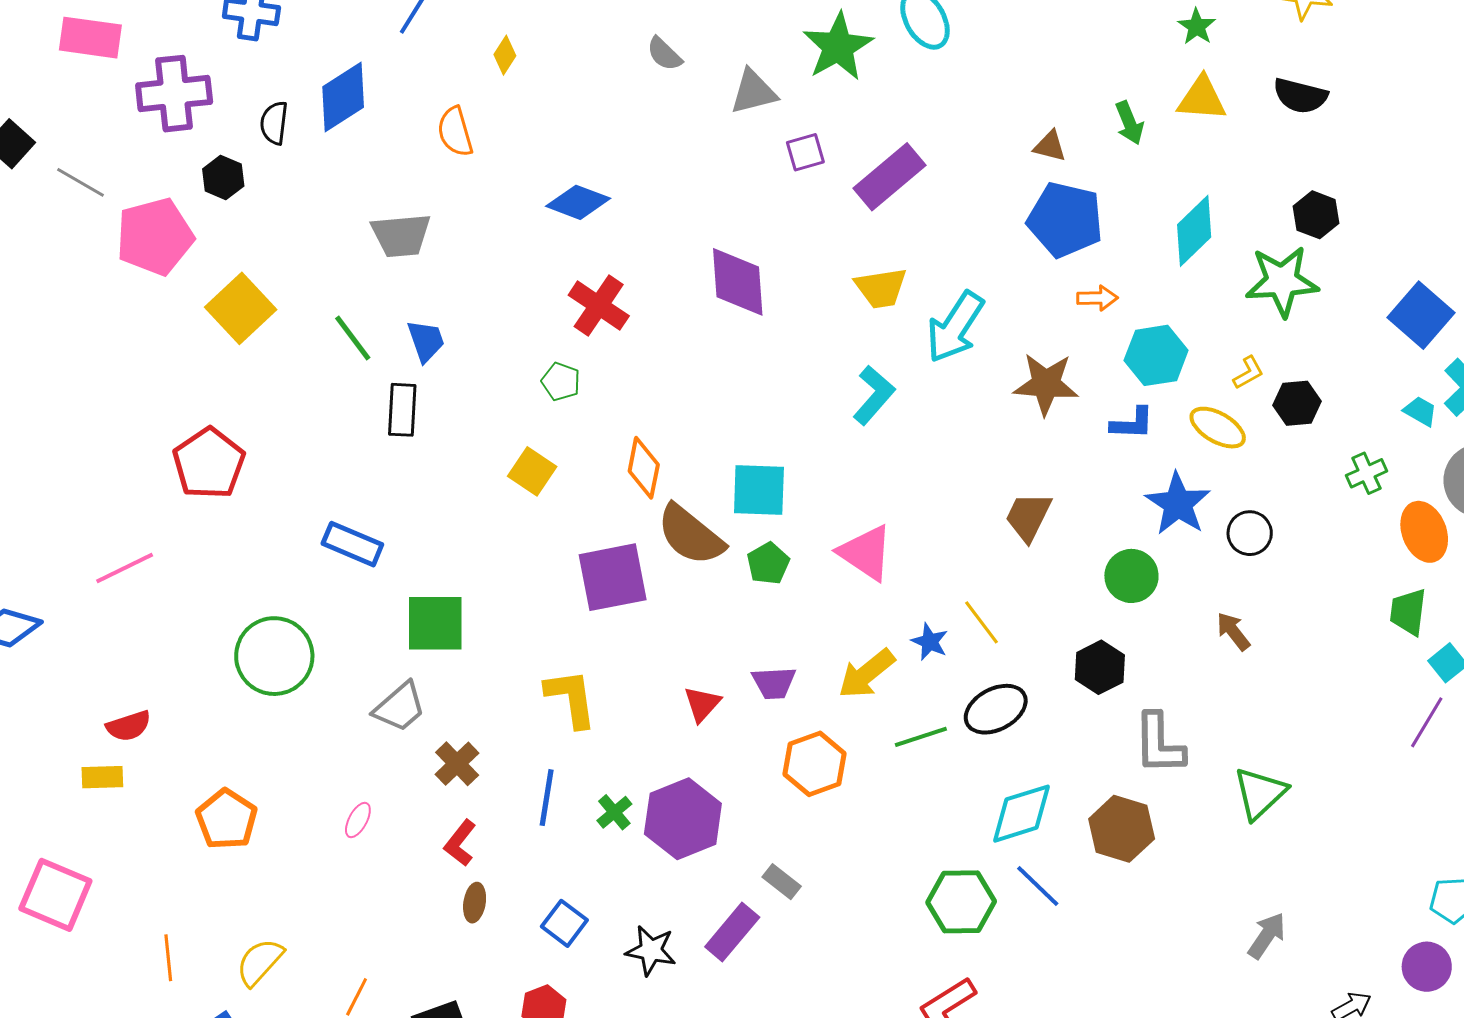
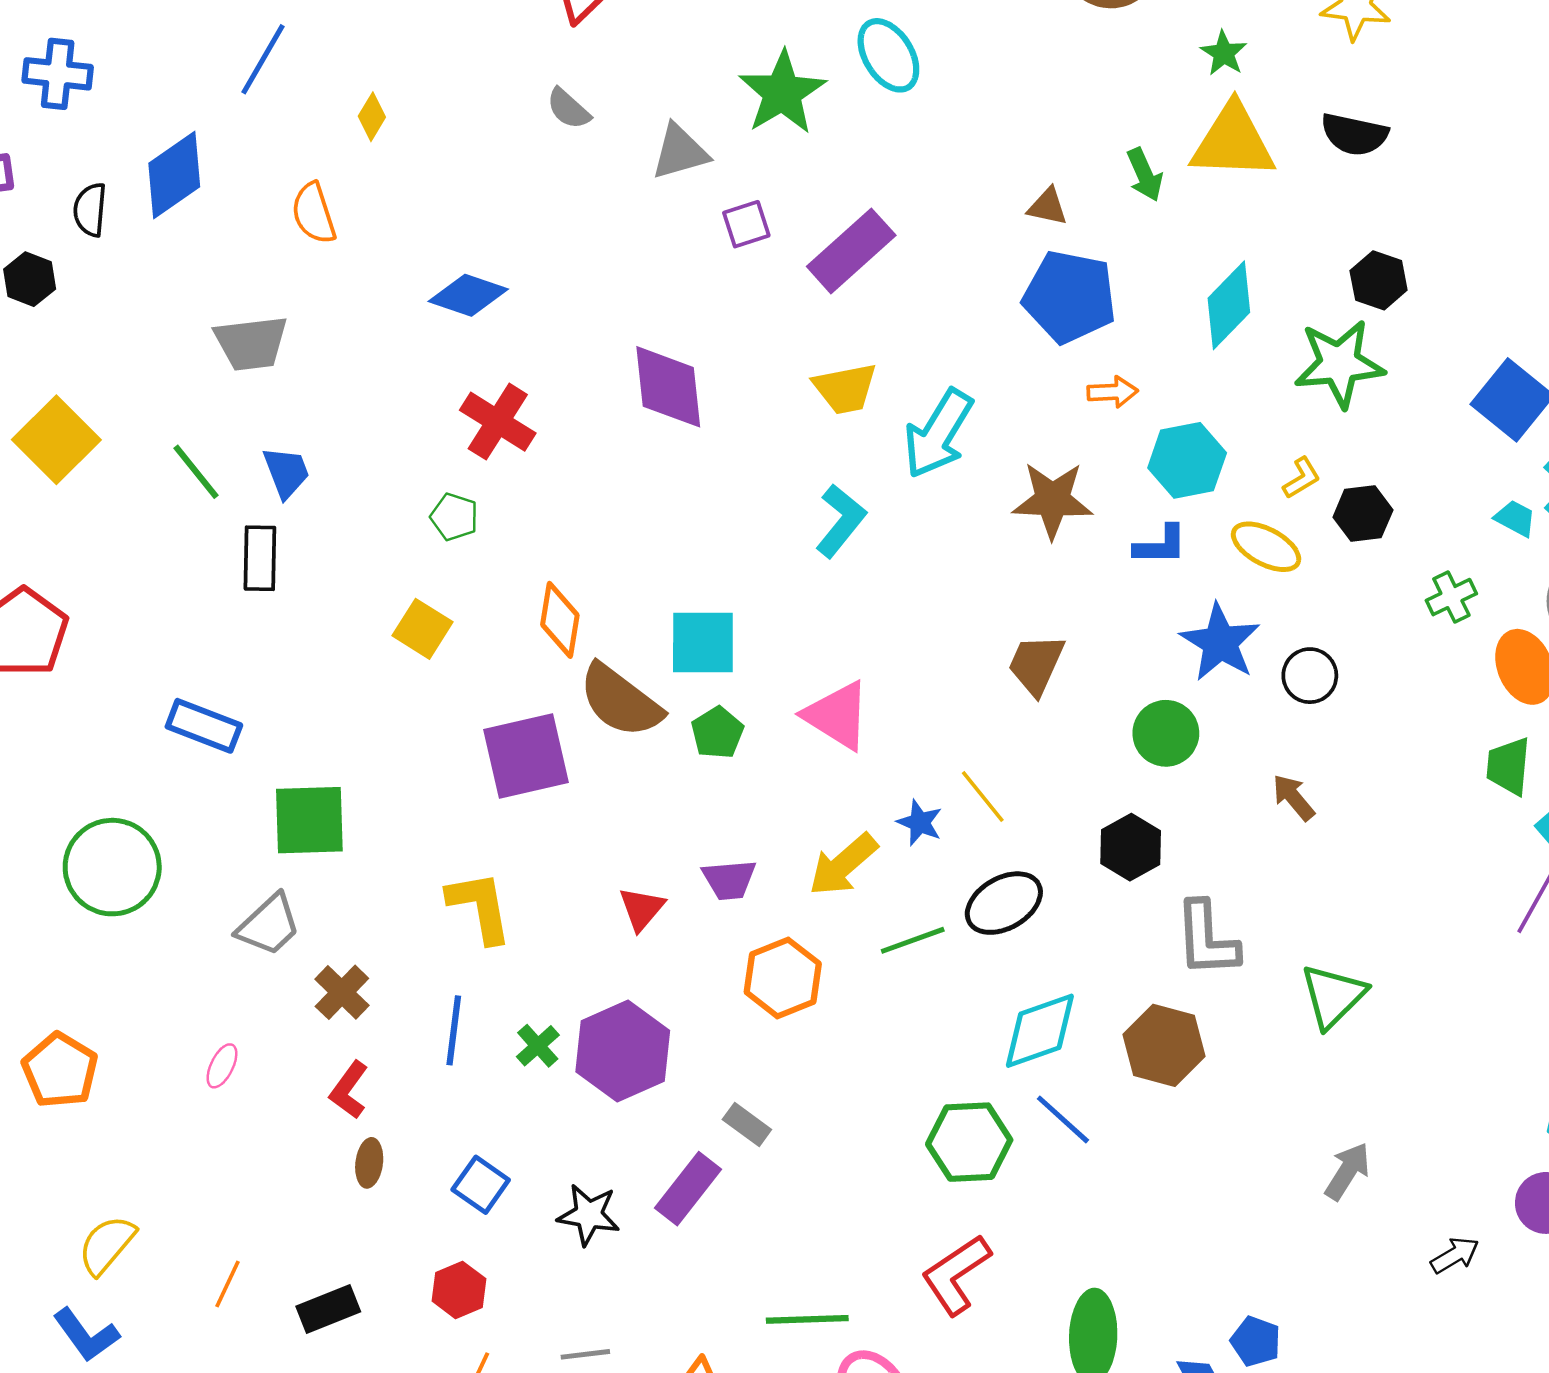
yellow triangle: (1202, 99) -> (1233, 142), size x1.4

